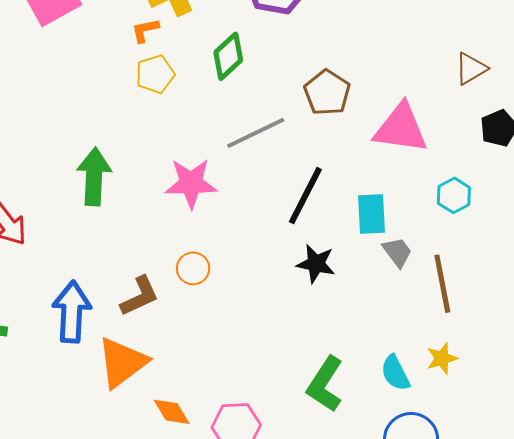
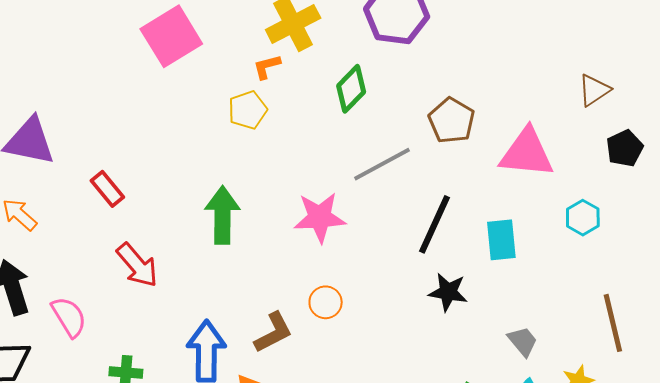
yellow pentagon: (155, 74) -> (248, 110), moved
gray trapezoid: (397, 252) -> (523, 341), moved
brown line: (442, 284) -> (613, 323), moved

